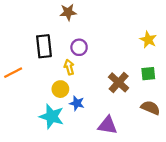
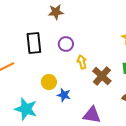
yellow arrow: (69, 67) -> (82, 62), moved
cyan star: (52, 116) -> (26, 109), moved

